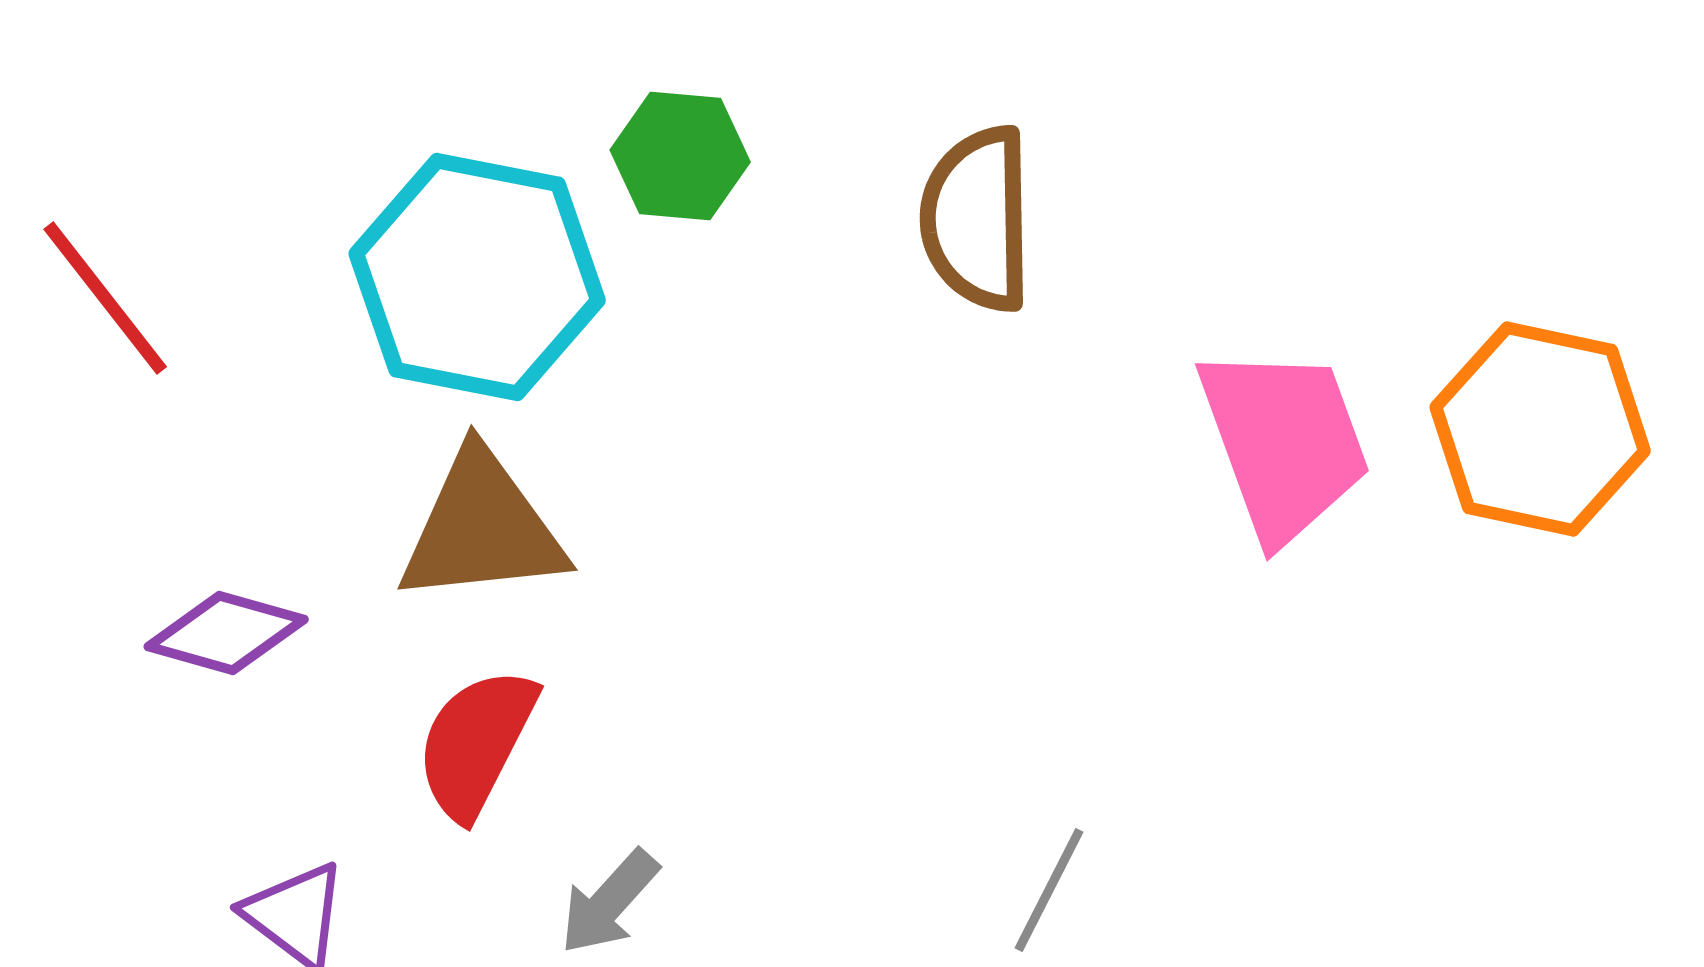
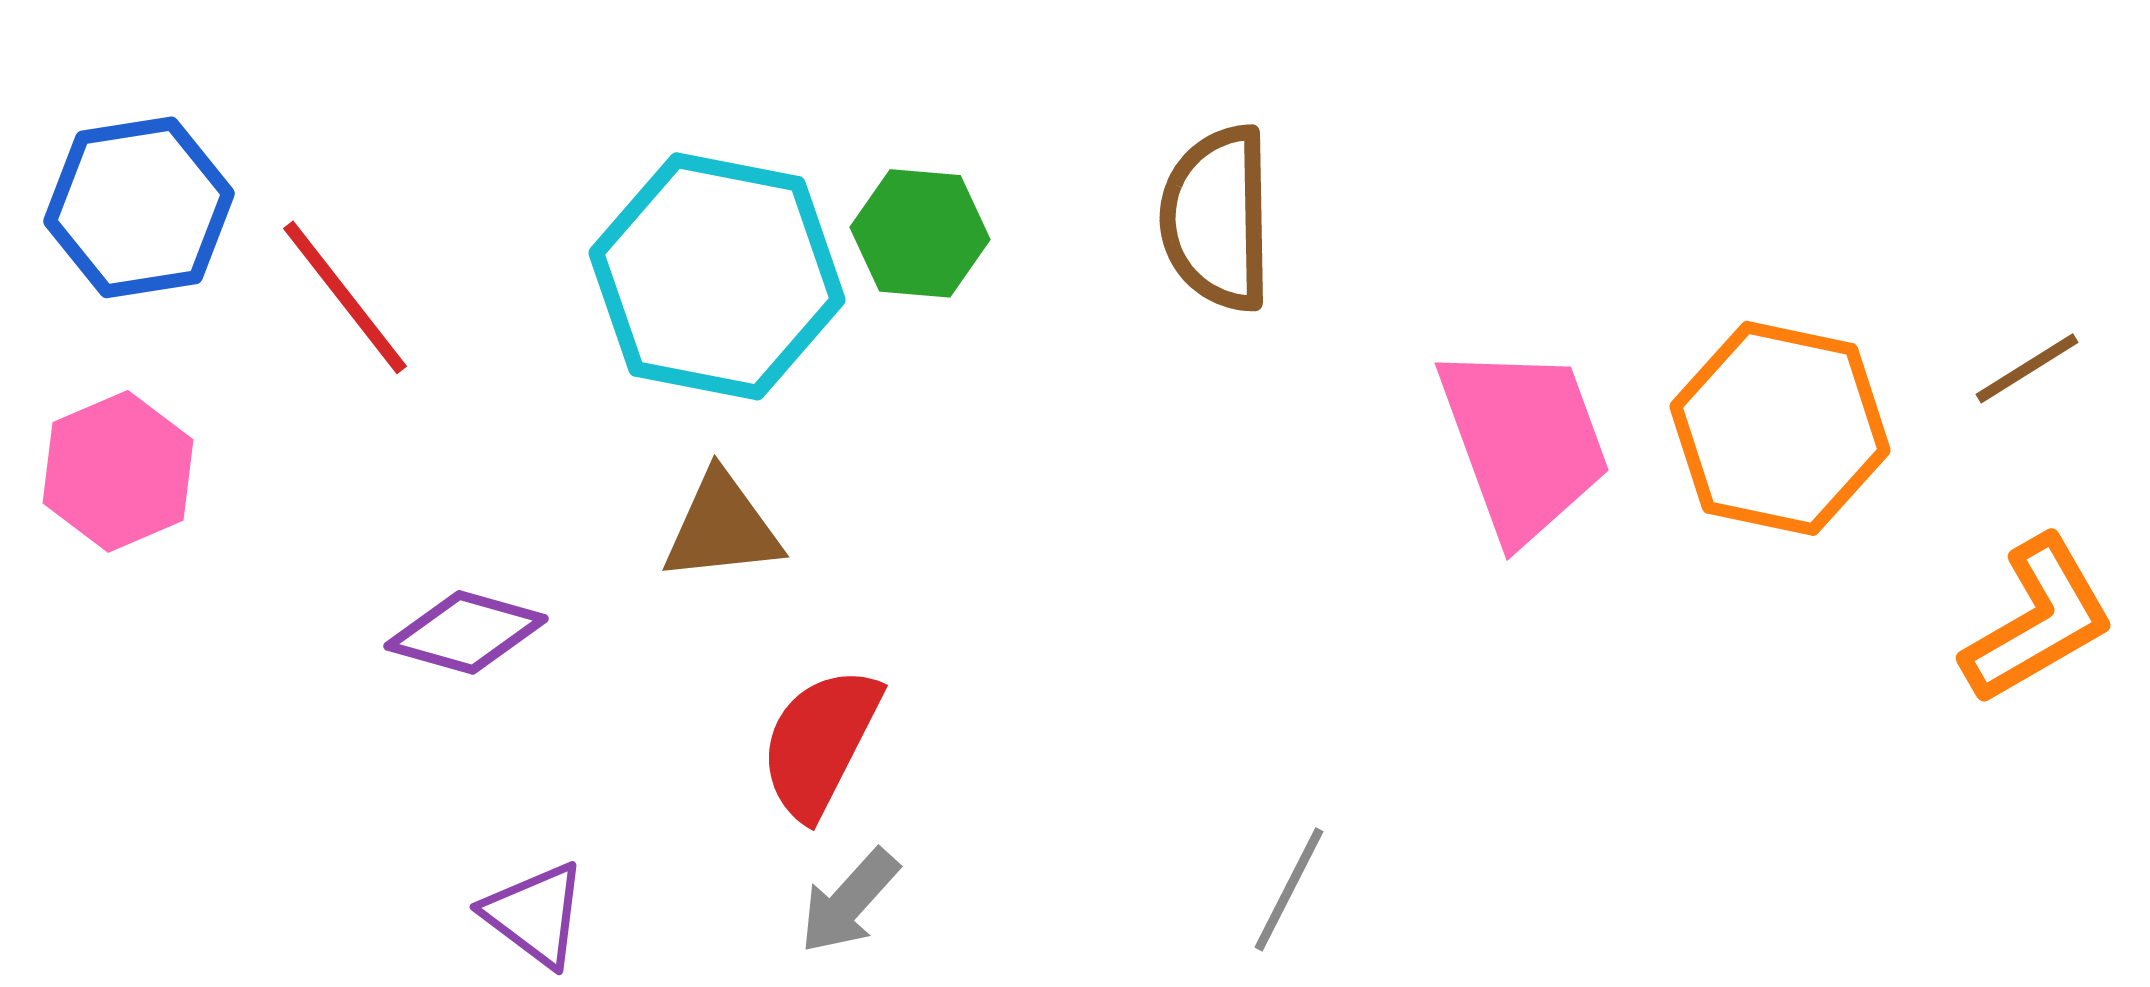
green hexagon: (680, 156) -> (920, 233), moved
brown triangle: (482, 528) -> (722, 527), size x0.7
red semicircle: (476, 743) -> (820, 742), moved

